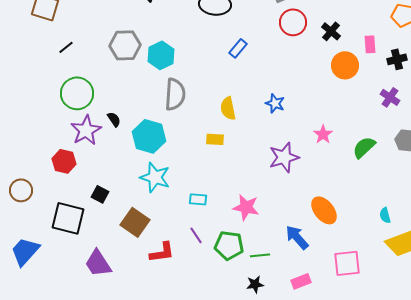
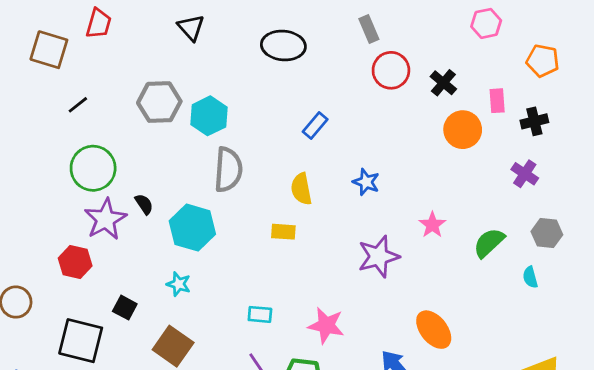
blue rectangle: (238, 48) -> (315, 125), moved
cyan star: (155, 177) -> (179, 284), moved, size x0.6
cyan semicircle: (385, 215) -> (530, 277), moved

